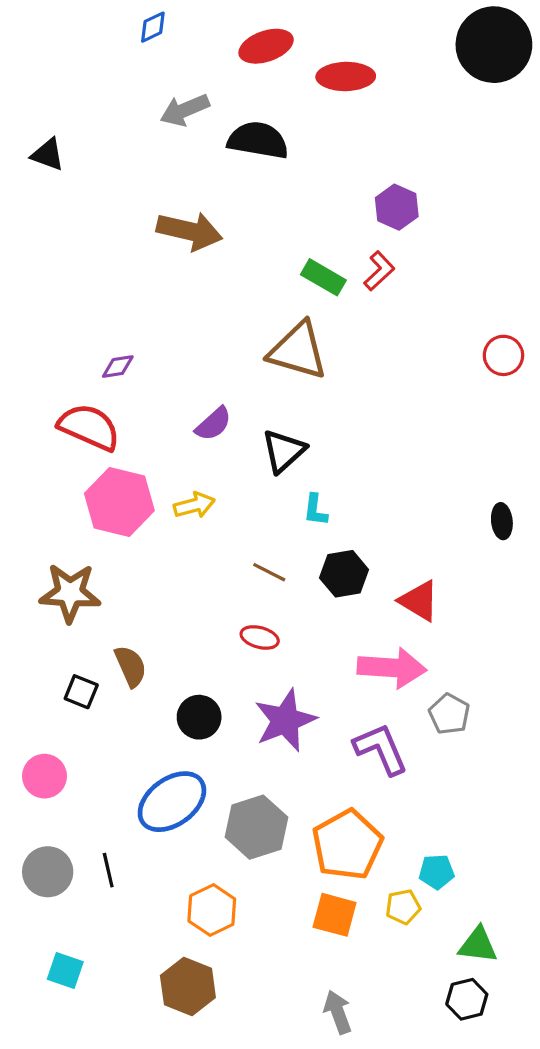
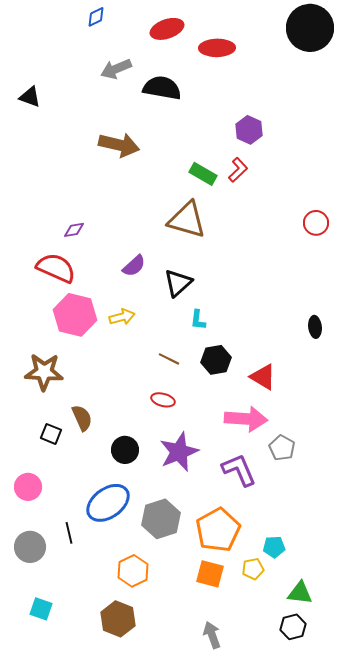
black line: (108, 870) -> (69, 533), moved

